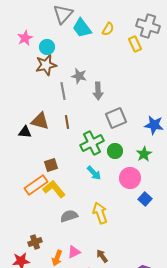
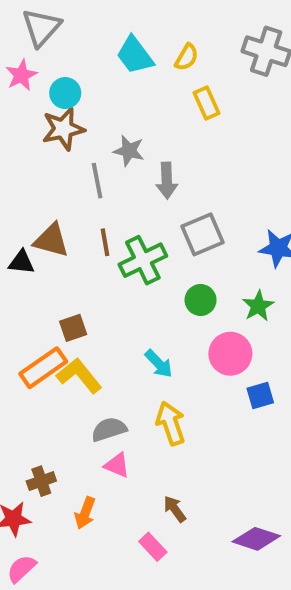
gray triangle: (63, 14) -> (41, 27), moved
yellow rectangle: (135, 44) -> (206, 103), moved
green cross: (92, 143) -> (143, 260), moved
cyan arrow: (94, 173) -> (159, 364), moved
blue square: (145, 199) -> (260, 396), turned 32
pink triangle: (74, 252) -> (117, 465), moved, turned 48

